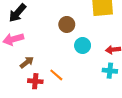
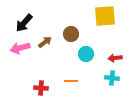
brown arrow: (27, 62) -> (45, 42), moved
orange line: (56, 75) -> (71, 81), moved, turned -40

